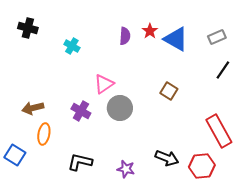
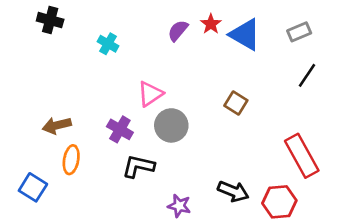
purple semicircle: (125, 36) -> (178, 31), turned -144
black L-shape: (80, 162) -> (138, 166), moved

